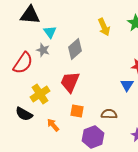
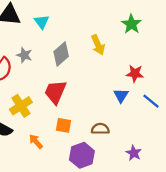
yellow arrow: (104, 27) -> (98, 45), moved
cyan triangle: (50, 32) -> (42, 22), moved

